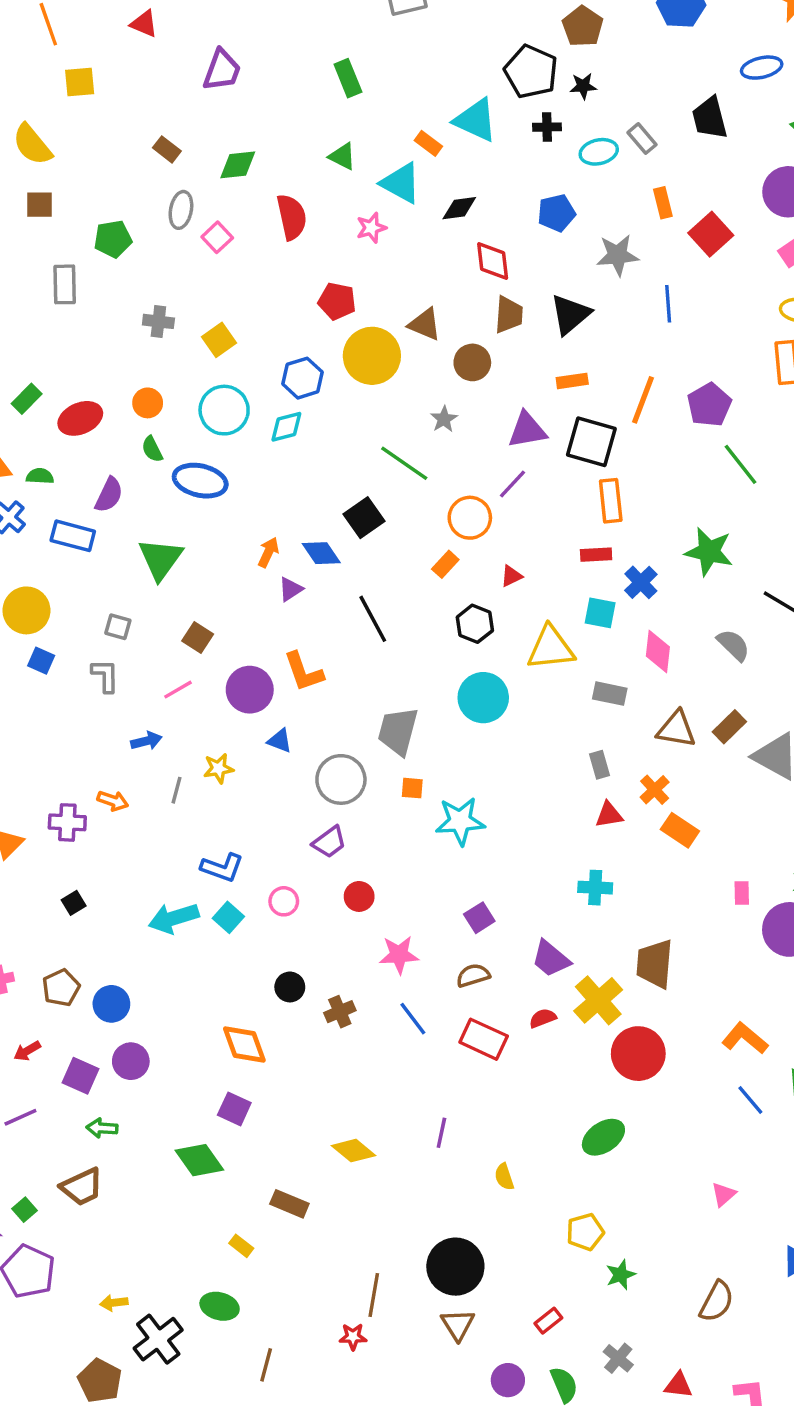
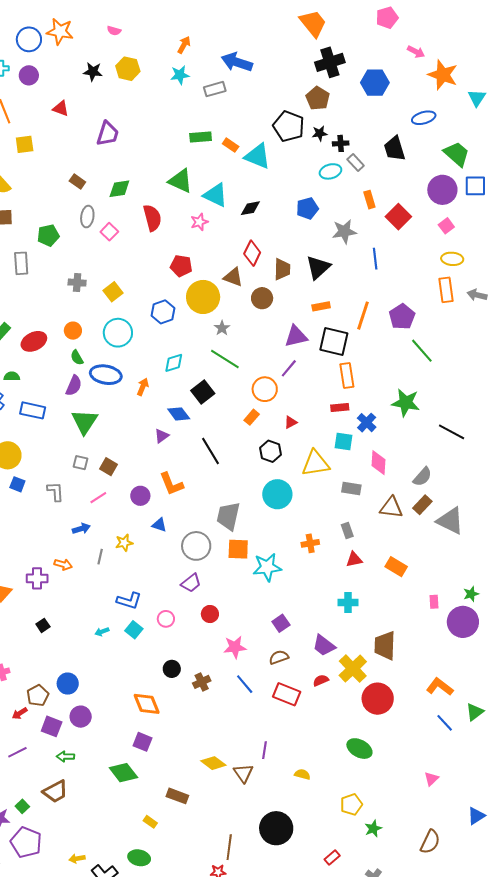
green rectangle: (348, 78) -> (201, 137), moved, turned -70
black cross: (547, 127) -> (341, 143), moved
orange rectangle: (428, 143) -> (231, 145), moved
green triangle: (342, 156) -> (180, 181), size x1.5
red diamond: (493, 261) -> (252, 253), moved, turned 35
gray star: (444, 419) -> (222, 328), moved
cyan diamond: (286, 427) -> (174, 363), moved
purple semicircle: (109, 495) -> (74, 386), moved
orange arrow: (268, 552) -> (143, 387), moved
gray square: (118, 627) -> (80, 463), moved
gray semicircle: (733, 645) -> (422, 477), moved, turned 90
purple circle: (250, 690) -> (140, 496), size x0.7
orange square: (412, 788) -> (238, 549), size x1.6
orange cross: (655, 790) -> (310, 543), moved, turned 36
cyan arrow: (174, 918) -> (102, 632), size x0.5
brown pentagon: (61, 988) -> (38, 695), moved
green ellipse: (603, 1137) -> (359, 749), turned 65
yellow semicircle: (504, 1177) -> (302, 774), turned 126
brown triangle: (458, 1325) -> (243, 773), moved

